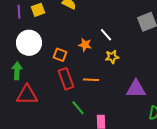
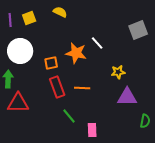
orange star: (85, 45) -> (76, 53), size x1.5
orange square: (60, 55) -> (51, 63), turned -32
yellow star: (112, 57) -> (118, 72), moved

